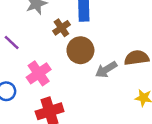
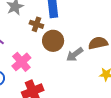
brown cross: (61, 28) -> (36, 24), turned -32

